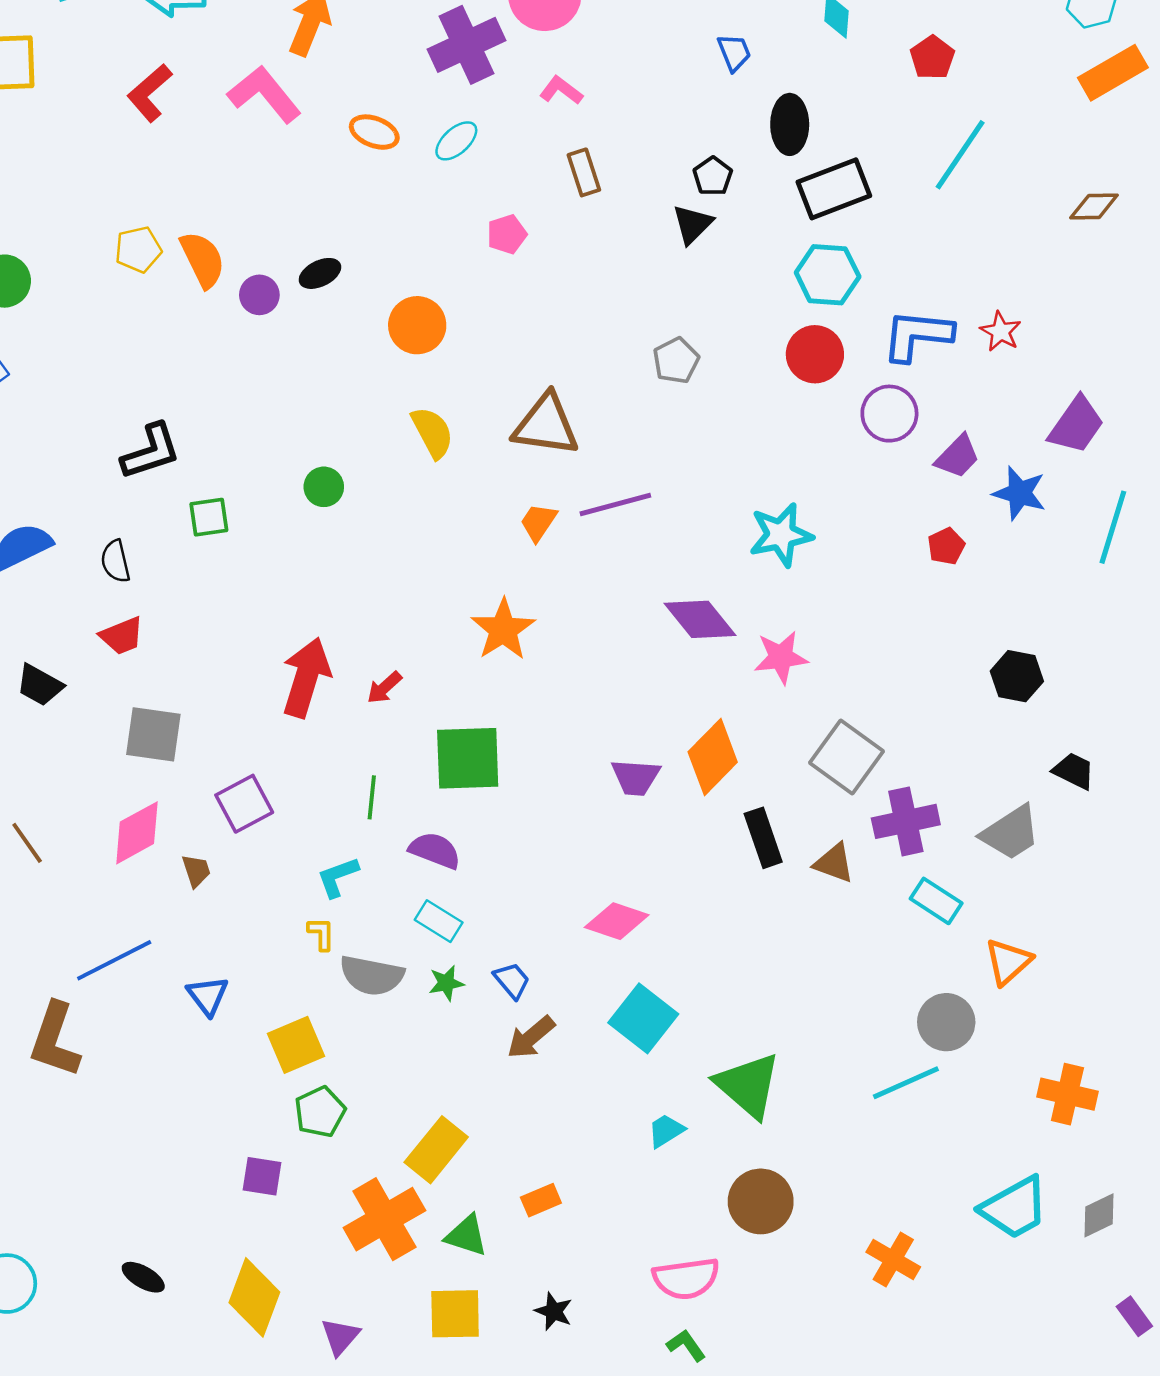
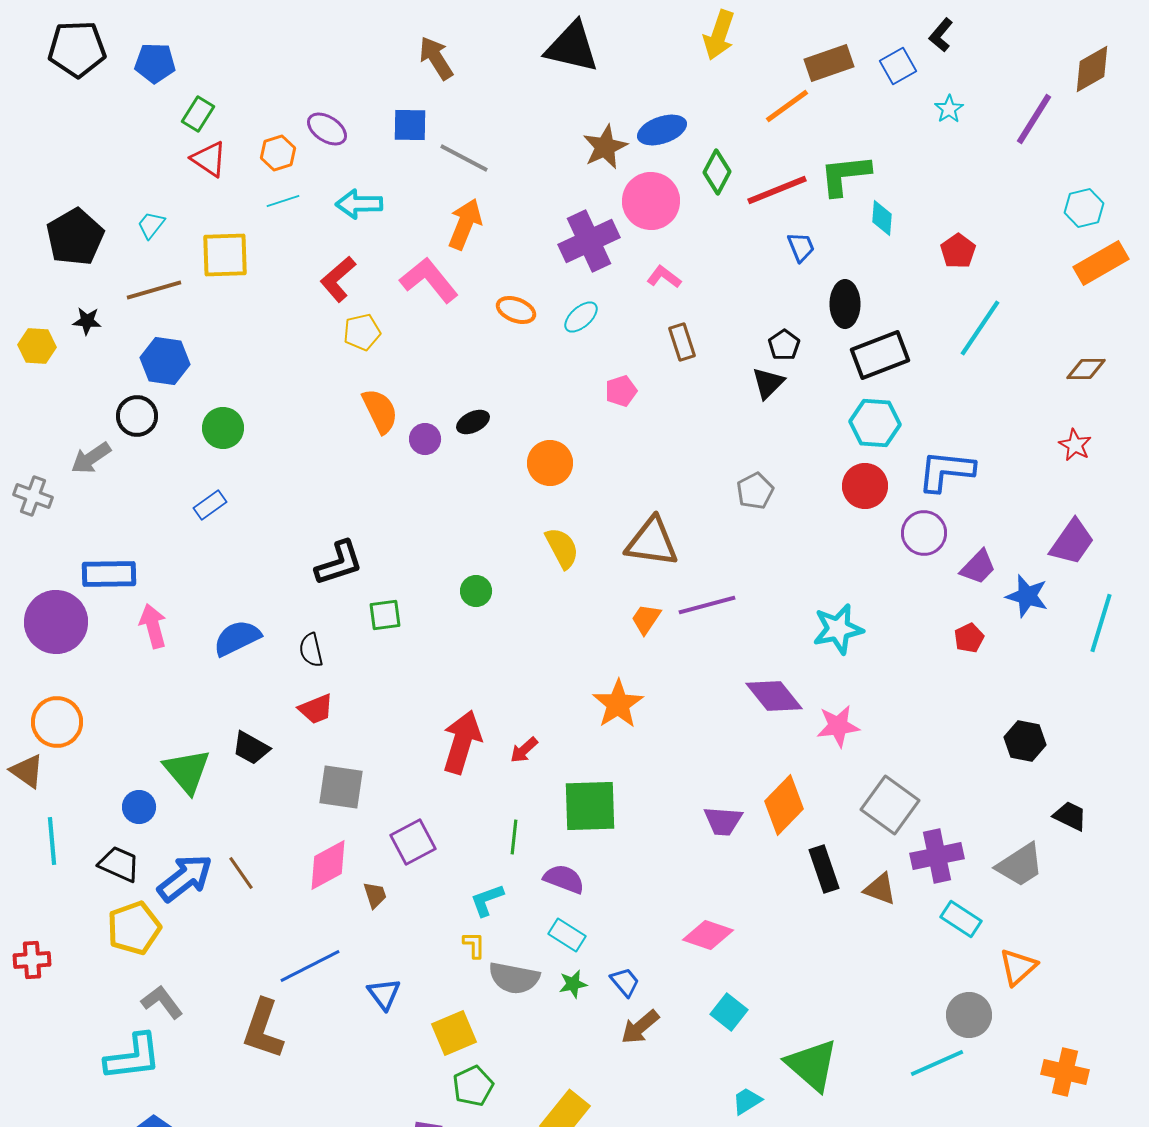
yellow pentagon: (138, 249) -> (362, 332), moved
red star: (1001, 332) -> (1075, 445), moved
cyan square: (643, 1018) -> (729, 1012), size x0.7

